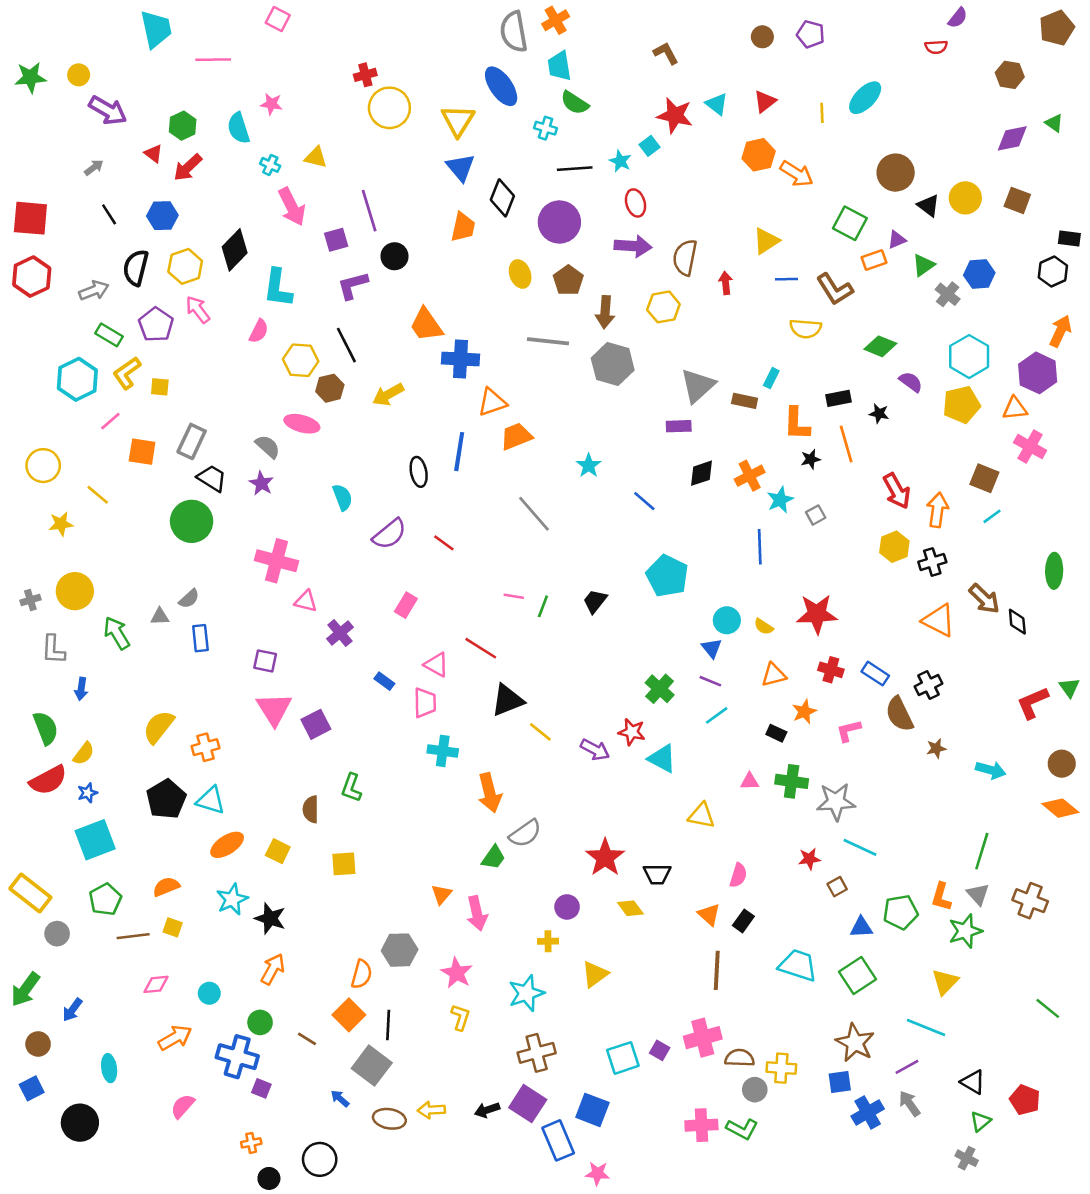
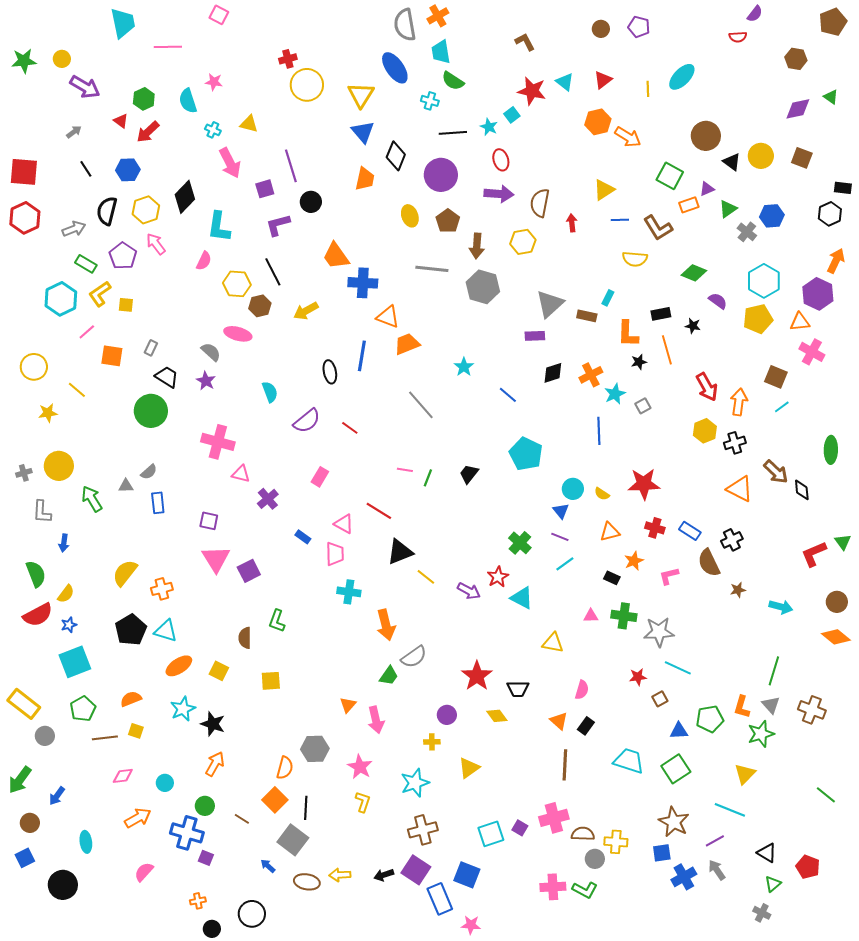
orange triangle: (492, 402) -> (388, 317), turned 40
gray rectangle: (192, 441) -> (151, 348), size x0.6
red star: (632, 732) -> (498, 577), turned 30

